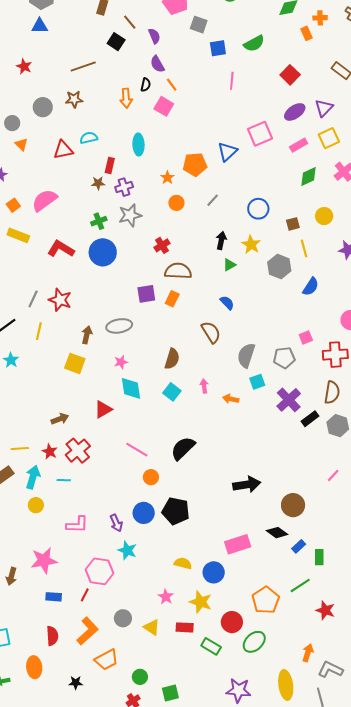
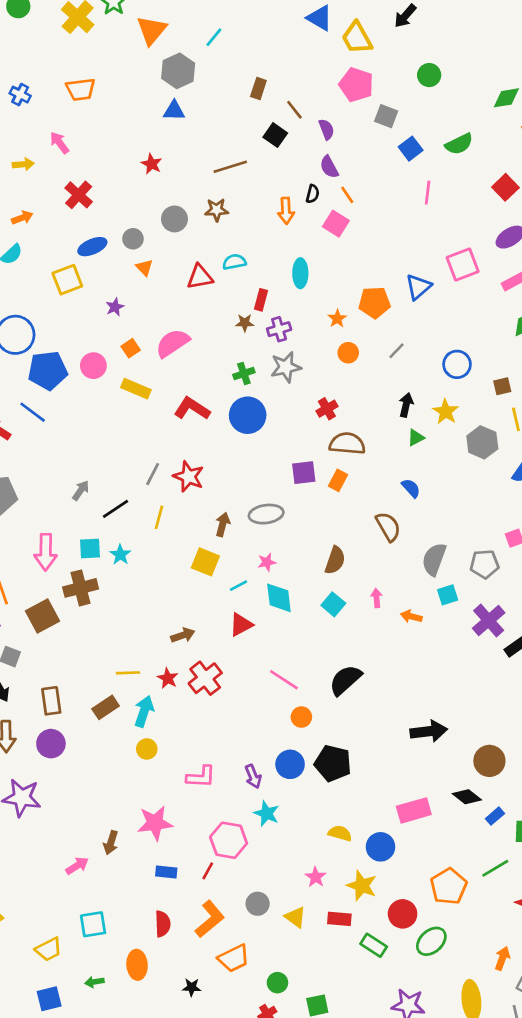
blue square: (218, 48) -> (411, 149), turned -30
cyan line: (64, 480) -> (238, 586), moved, turned -32

